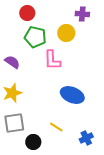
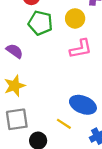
pink L-shape: (52, 60) -> (81, 49), moved, turned -100
blue ellipse: (72, 95) -> (83, 105), moved

